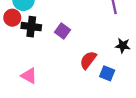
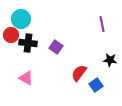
blue square: (107, 73) -> (96, 85), turned 32
pink triangle: (29, 76) -> (26, 78), moved

